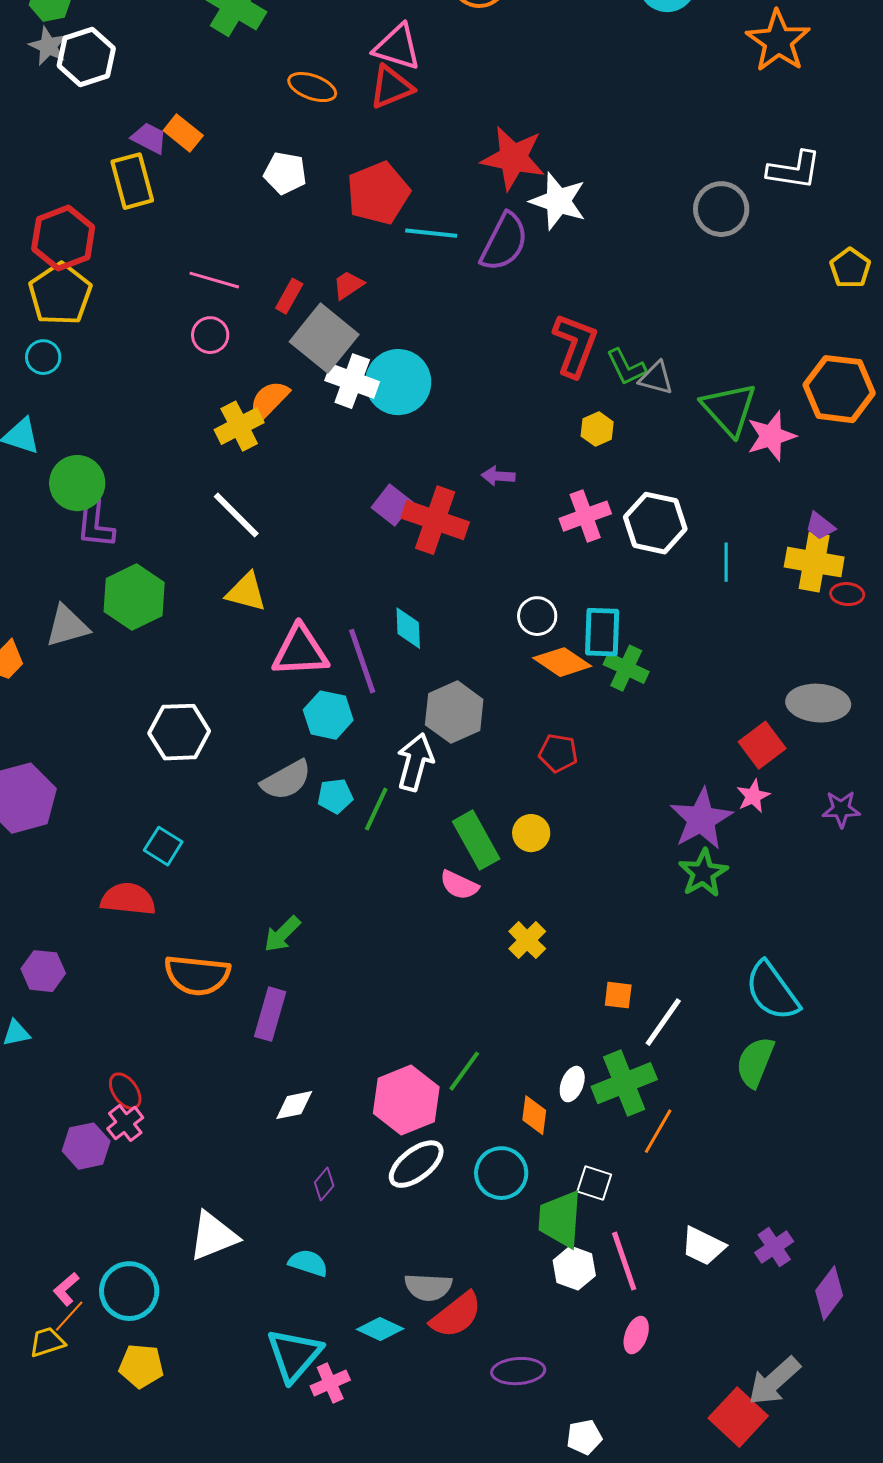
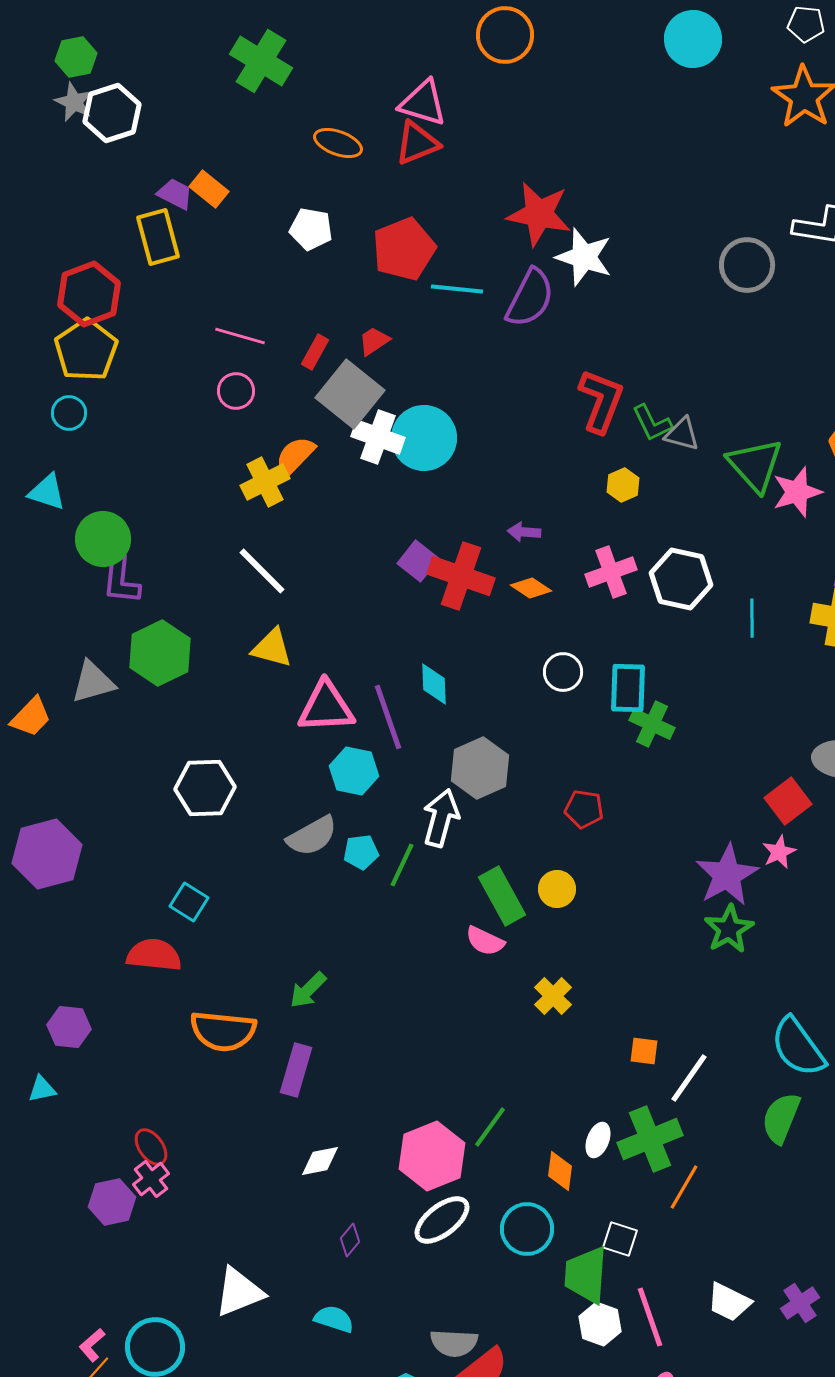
orange diamond: (562, 662) -> (531, 588), moved, size x0.7

